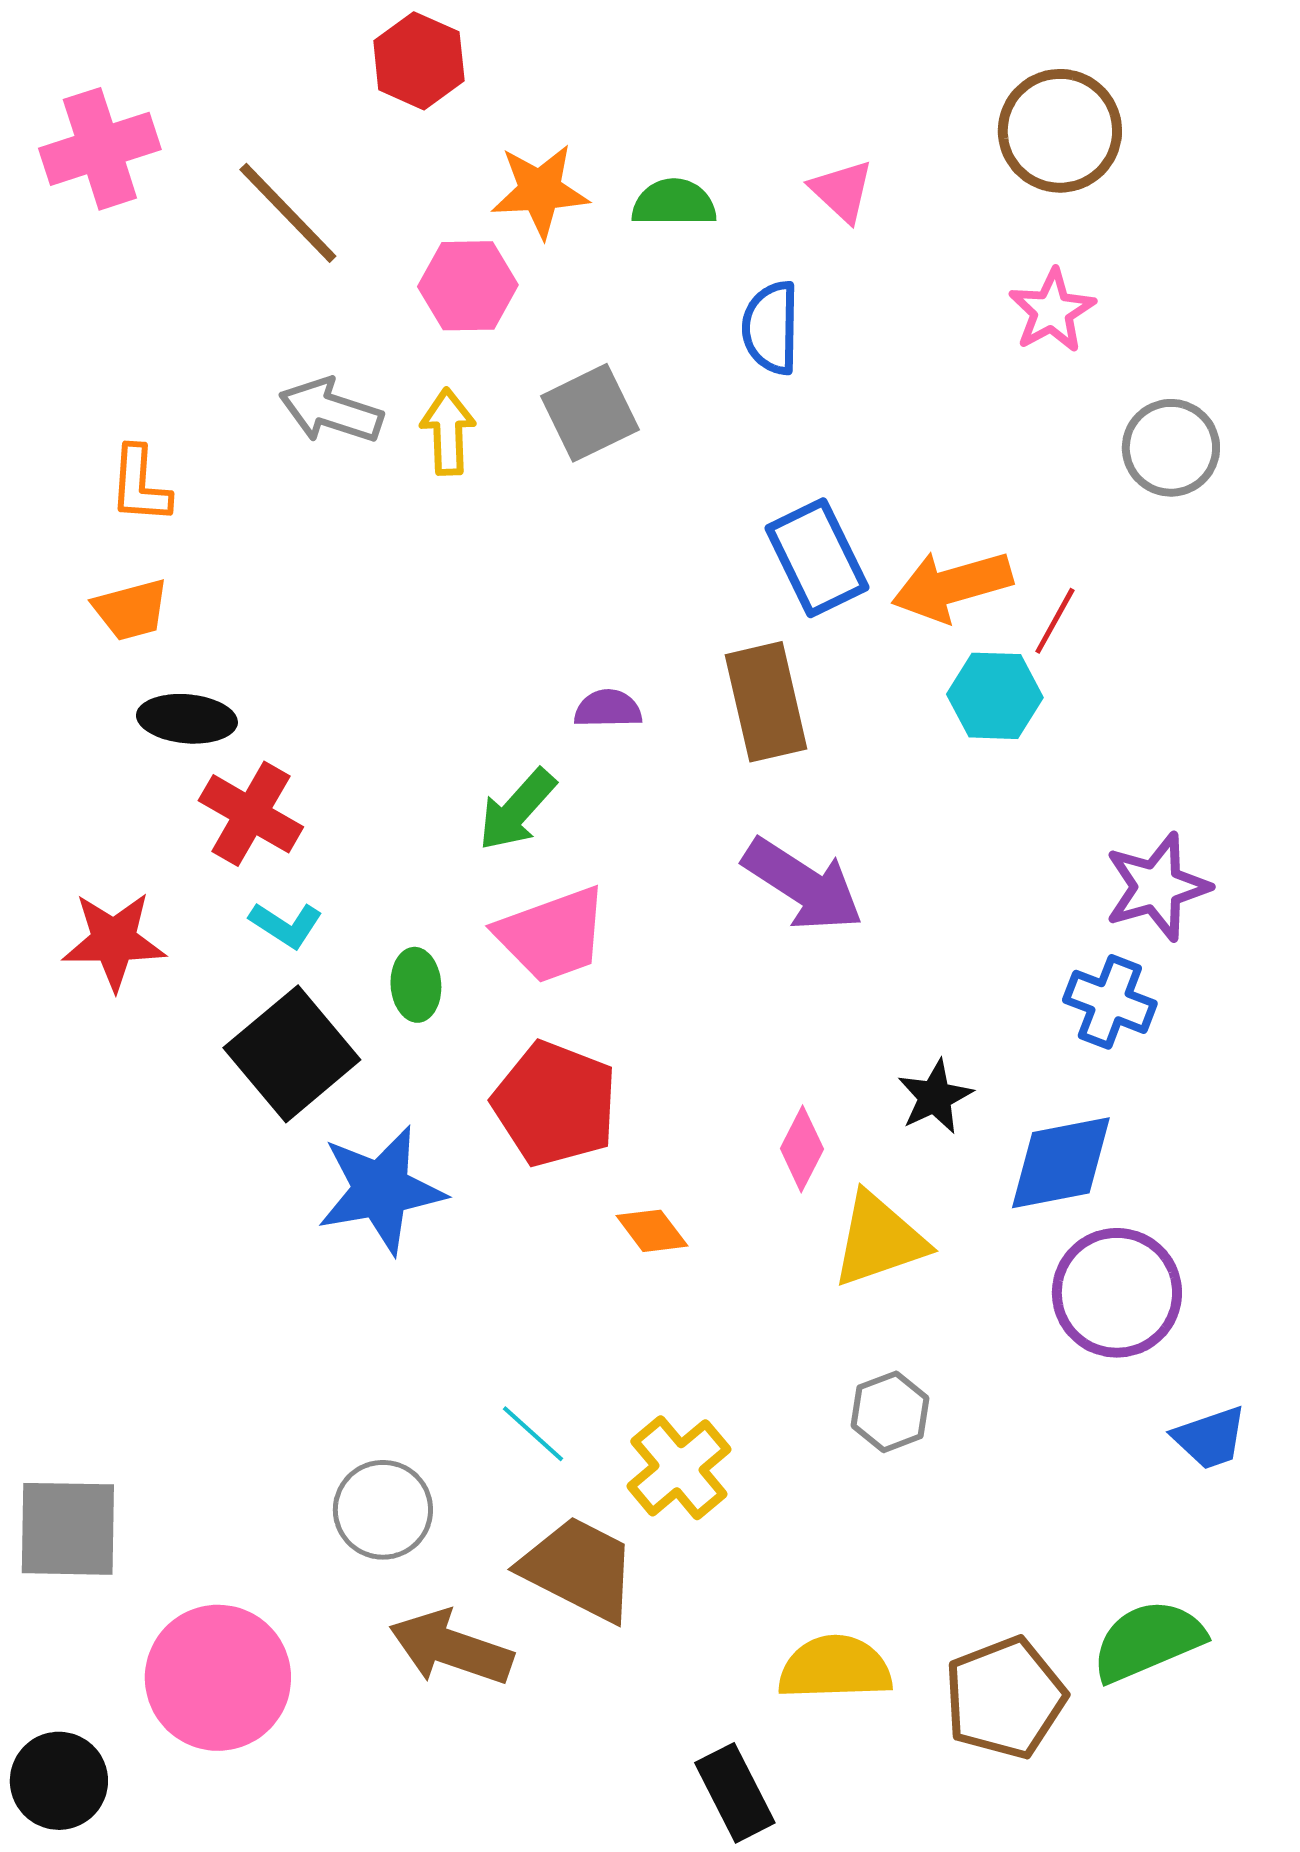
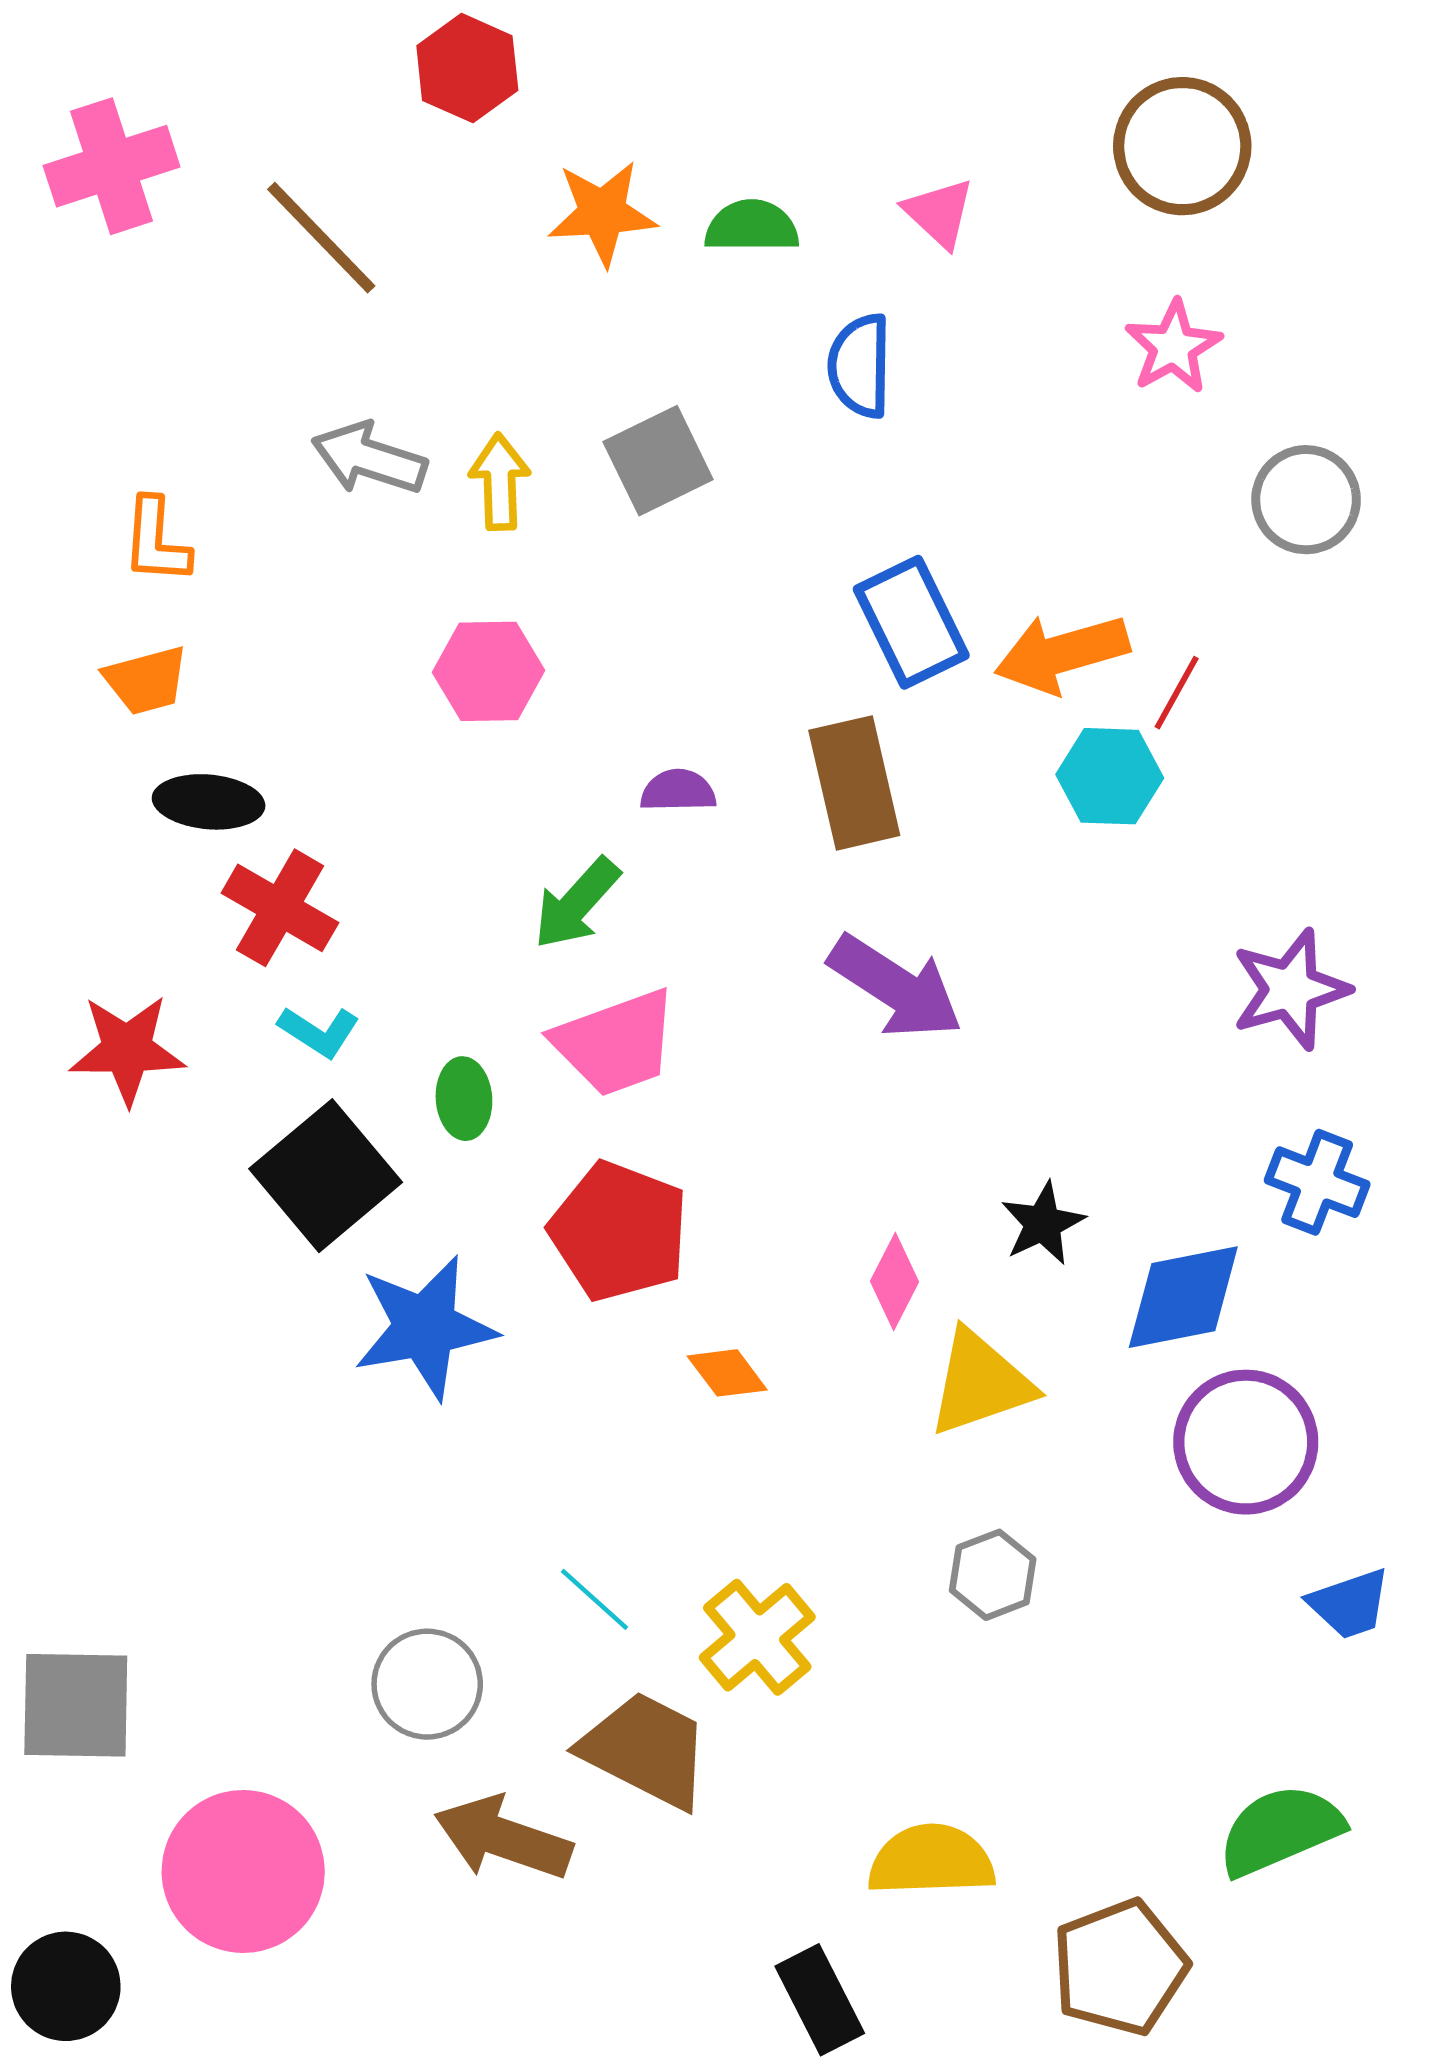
pink hexagon: (468, 286) -> (489, 671), moved
blue cross: (1110, 1002) -> (1317, 1182), moved
brown pentagon: (1005, 1698) -> (1120, 1967), moved

